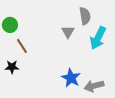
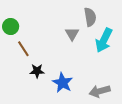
black star: (12, 67) -> (37, 71), moved
blue star: (71, 78) -> (63, 83), moved

